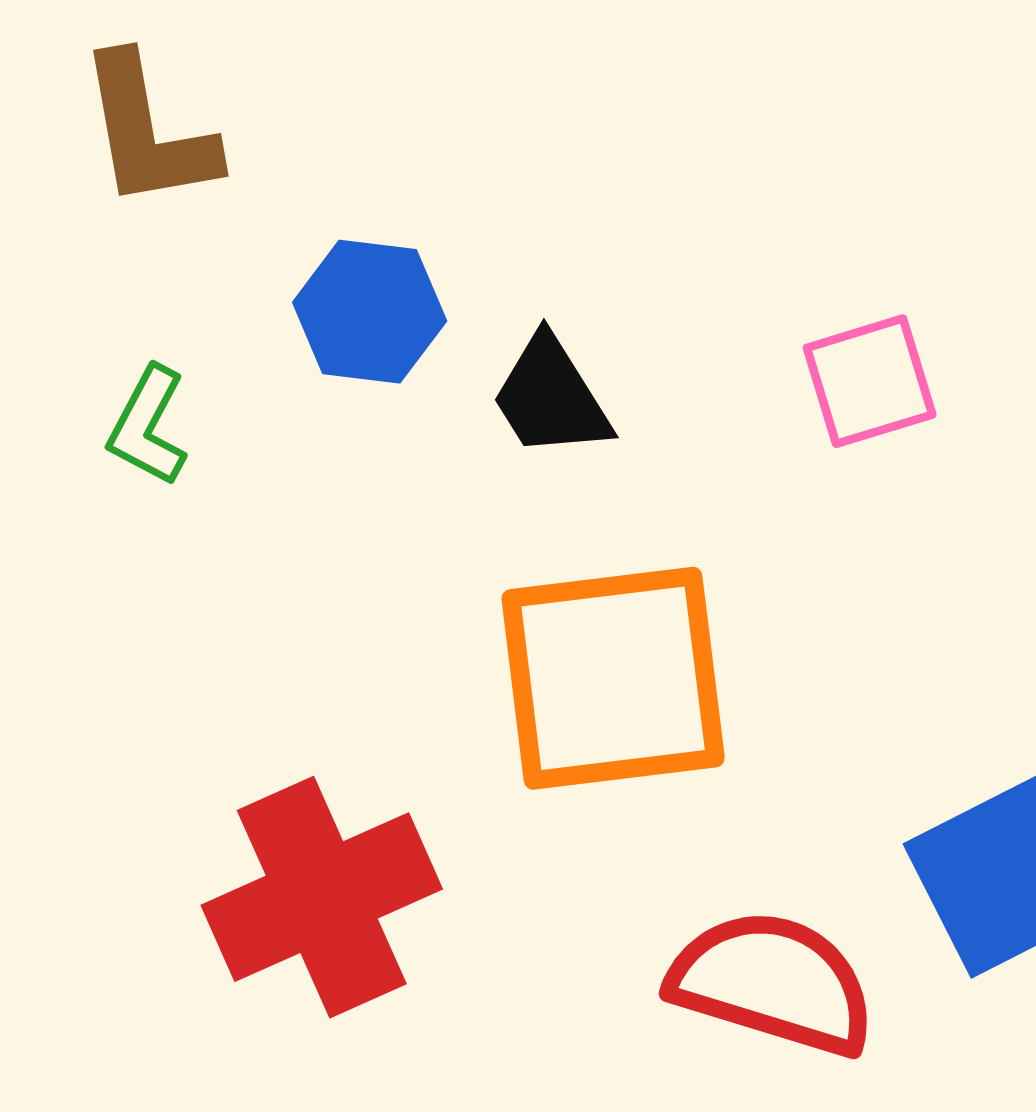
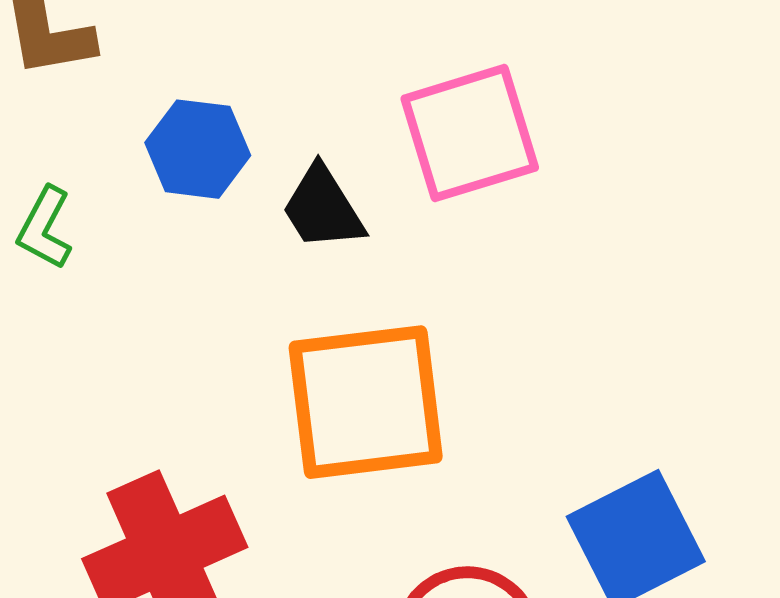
pink square: (870, 381) -> (470, 133), moved, size x1.5

